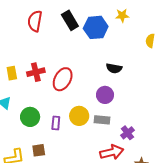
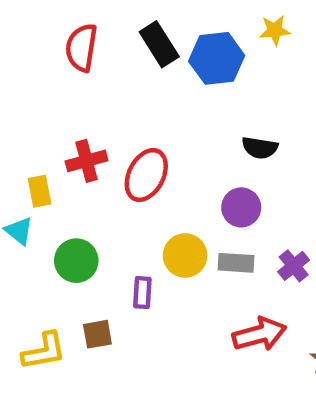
yellow rectangle: (12, 73) -> (39, 191), moved
purple rectangle: (56, 123) -> (142, 293), moved
purple cross: (127, 133) -> (294, 266), moved

